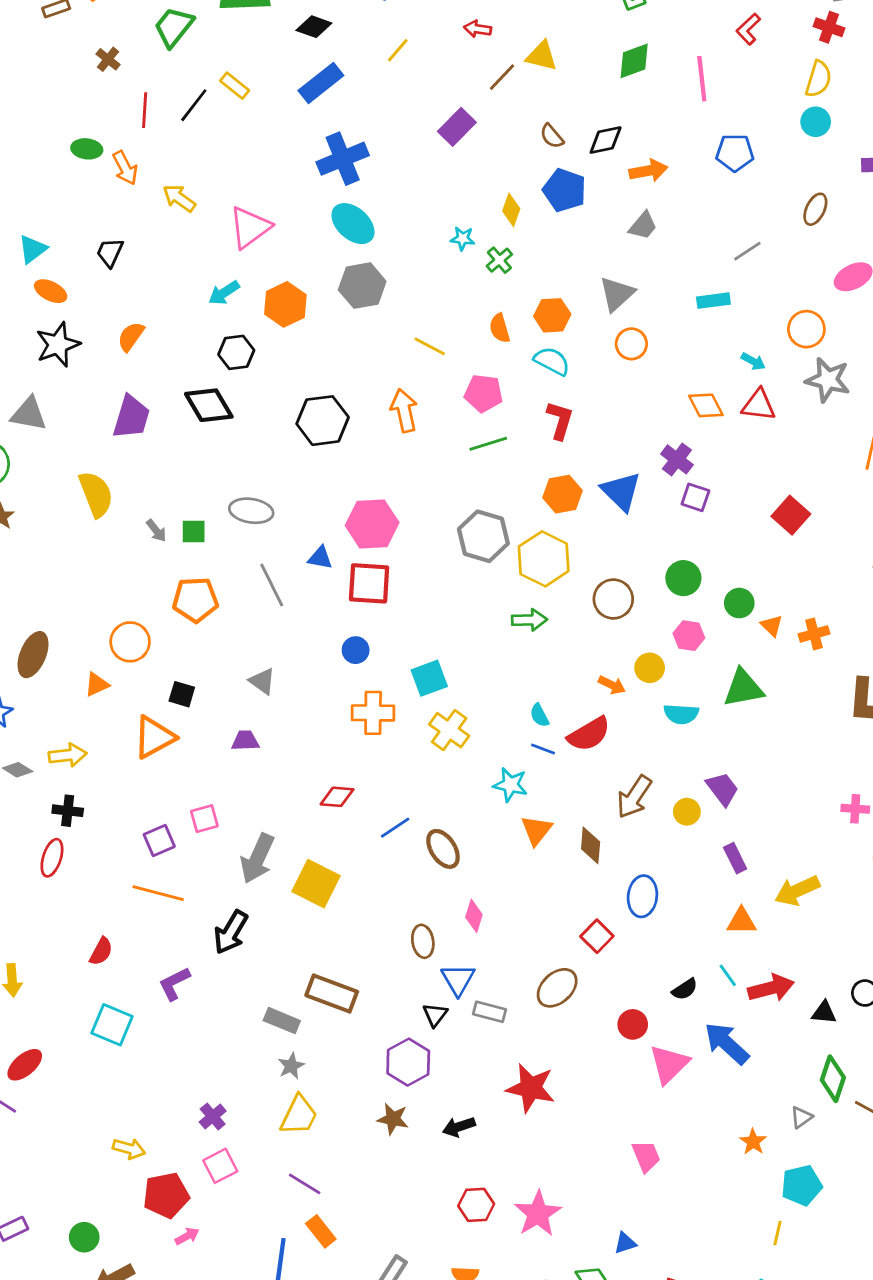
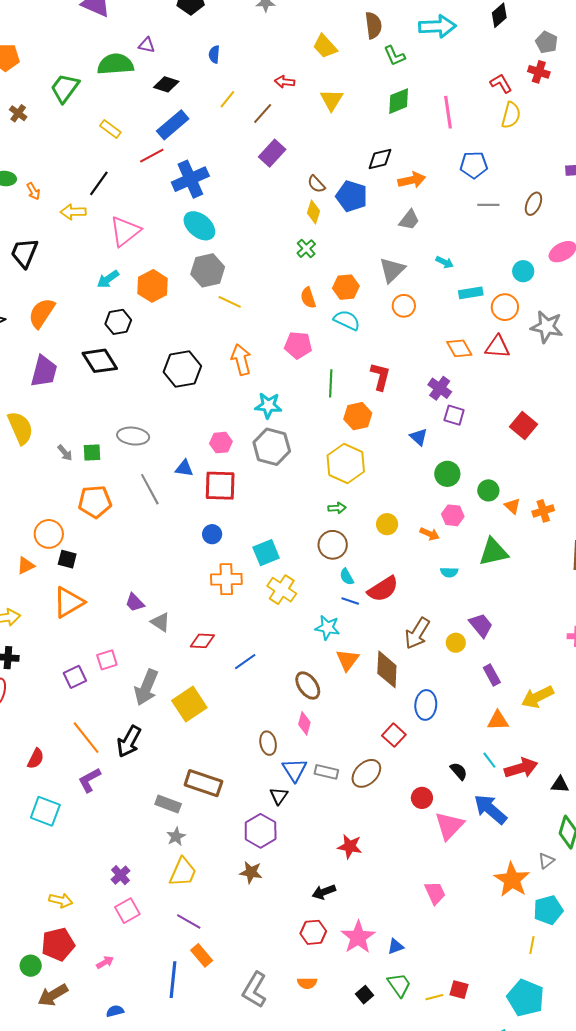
red L-shape: (748, 29) -> (501, 83), moved, turned 105
yellow triangle: (542, 56) -> (332, 100), turned 50
brown line: (502, 77) -> (263, 114), moved
yellow semicircle: (818, 79) -> (511, 115), moved
black line: (194, 105) -> (99, 183), moved
red line: (145, 110) -> (152, 156), moved, turned 60
cyan circle: (816, 122) -> (523, 271), moved
brown semicircle: (552, 136) -> (316, 184), moved
orange arrow: (125, 168) -> (33, 191), size x0.7
yellow arrow: (179, 198) -> (73, 212), turned -35
cyan star: (463, 238) -> (268, 405), moved, size x1.5
gray line: (747, 251) -> (488, 205), moved, turned 35
black trapezoid: (110, 253) -> (24, 253), size x1.4
cyan rectangle: (713, 301) -> (471, 293), moved
orange circle: (806, 329) -> (505, 307), moved
orange semicircle: (131, 336) -> (42, 313), size x1.4
yellow line: (430, 346) -> (230, 302), moved
cyan arrow: (753, 361) -> (445, 262), moved
red L-shape: (560, 420) -> (380, 376), moved
green line: (488, 444) -> (331, 383), moved, turned -68
blue triangle: (621, 491) -> (419, 437), moved, size x0.6
pink hexagon: (372, 524) -> (221, 443), size x0.6
gray hexagon: (483, 536) -> (272, 447), moved
brown circle: (613, 599) -> (333, 545), moved
green arrow: (529, 620) -> (337, 508), size x0.7
yellow circle: (650, 668) -> (387, 524), moved
gray triangle: (262, 681) -> (160, 622), moved
orange arrow: (612, 685) -> (430, 534), moved
black square: (182, 694) -> (67, 559), moved
cyan semicircle: (681, 714) -> (449, 572), size x0.7
purple trapezoid: (245, 741) -> (135, 602), turned -130
brown diamond: (591, 845) -> (387, 669), size x1.4
brown ellipse: (443, 849) -> (308, 686), moved
yellow square: (316, 884) -> (189, 704), turned 32
orange line: (158, 893) -> (86, 738), moved, turned 39
black semicircle: (685, 989) -> (459, 771), turned -96
gray rectangle: (490, 1012) -> (326, 772), moved
red star: (531, 1088) -> (350, 846), size x0.7
black arrow: (459, 1127) -> (324, 892), moved
orange star: (753, 1142) -> (512, 880), size x1.8
red pentagon: (166, 1195) -> (58, 944), moved
blue triangle: (625, 1243) -> (396, 947), moved

